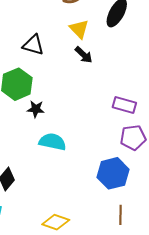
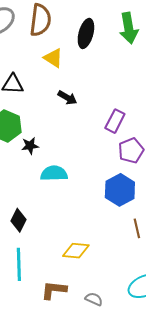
black arrow: (84, 55) -> (67, 98), moved
purple rectangle: (124, 105) -> (115, 121), turned -65

